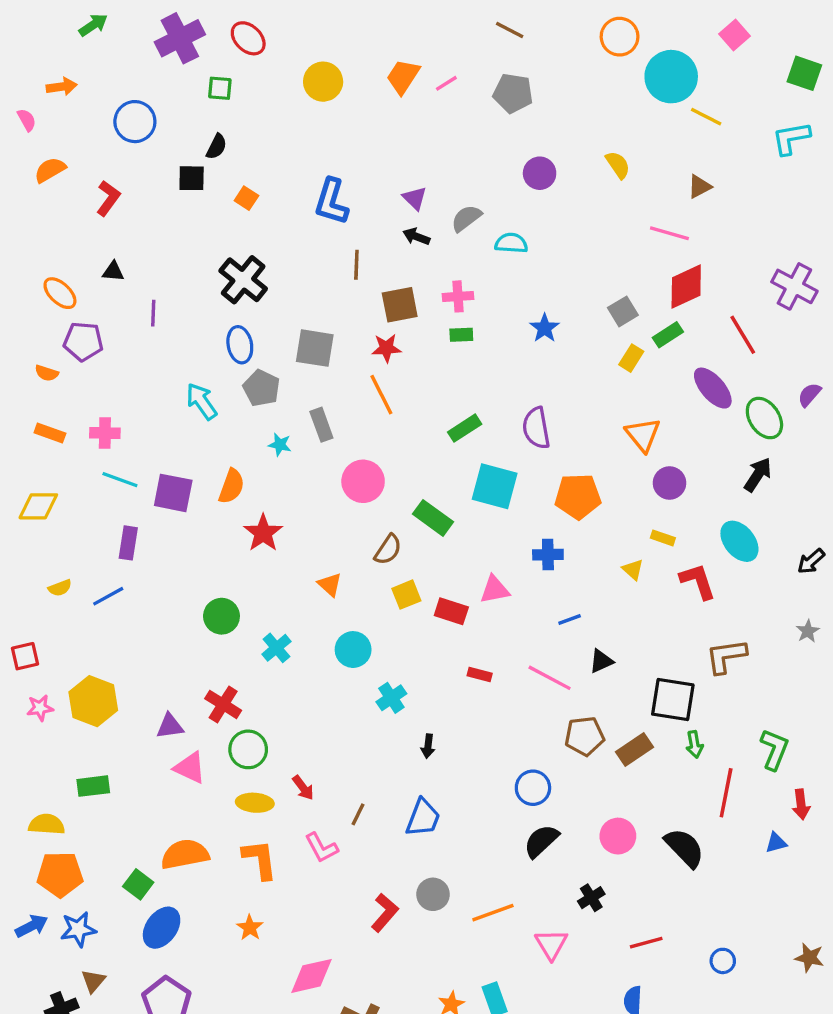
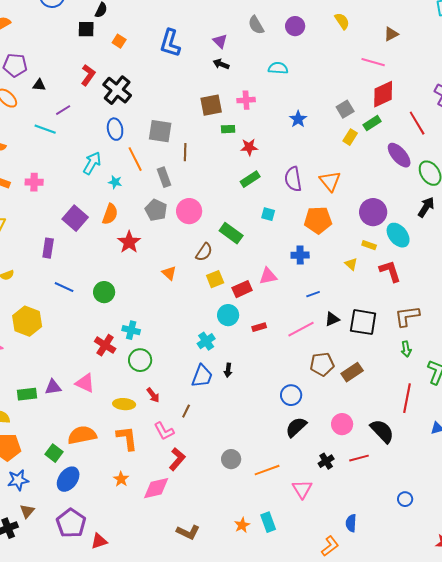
red L-shape: (108, 198) -> (88, 75), moved
gray semicircle: (466, 218) -> (256, 25), moved, turned -84
brown line: (356, 265) -> (185, 152), moved
purple line: (153, 313) -> (63, 110), turned 56
green rectangle: (461, 335) -> (228, 129), moved
purple pentagon: (83, 341) -> (15, 65), moved
red star: (386, 348) -> (249, 147), moved
gray pentagon: (261, 388) -> (156, 210), moved
orange line: (381, 395) -> (135, 159), moved
cyan arrow: (202, 401) -> (92, 163), turned 65
orange triangle: (643, 435) -> (330, 181), moved
cyan star: (280, 445) -> (115, 182), moved
cyan line: (120, 480) -> (45, 129), moved
purple circle: (669, 483) -> (373, 212), size x1.4
cyan square: (495, 486) -> (268, 214), size x0.5
purple square: (173, 493) -> (75, 218), turned 30
cyan ellipse: (739, 541) -> (398, 235), moved
blue line: (108, 596) -> (64, 287), moved, turned 54
red rectangle: (451, 611) -> (242, 289), turned -42
cyan cross: (276, 648) -> (131, 330), moved, turned -36
cyan circle: (353, 650) -> (228, 315), moved
red rectangle: (480, 674) -> (259, 327), turned -32
pink line: (550, 678) -> (301, 329), turned -56
black square: (673, 699) -> (363, 322), moved
yellow hexagon: (93, 701) -> (27, 321), moved
purple triangle: (170, 726) -> (53, 387), moved
green arrow: (694, 744) -> (406, 349), moved
green circle: (248, 749) -> (140, 360), moved
blue trapezoid: (423, 818) -> (202, 376), moved
red L-shape: (385, 913) -> (177, 459), moved
red line: (646, 943) -> (359, 458), moved
pink diamond: (311, 976) -> (156, 488), moved

